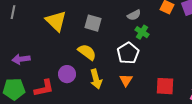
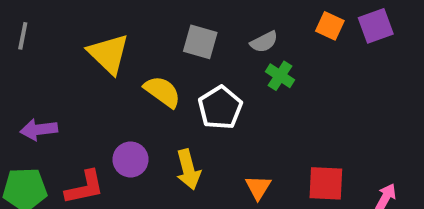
gray square: (93, 23) -> (200, 42), moved
yellow semicircle: (87, 52) -> (162, 92), moved
white pentagon: (128, 53) -> (220, 108), moved
orange triangle: (126, 80) -> (258, 187), moved

